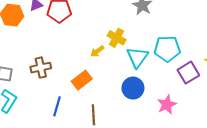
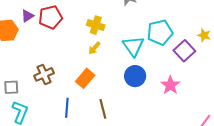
yellow cross: (117, 38) -> (96, 25), moved

